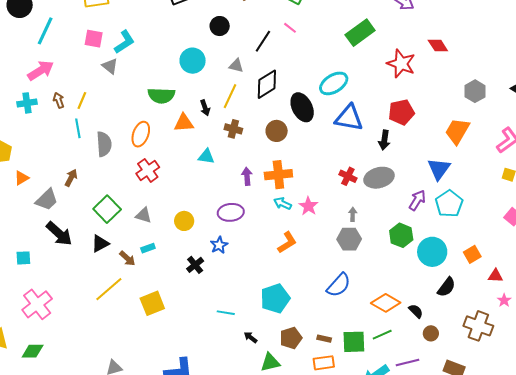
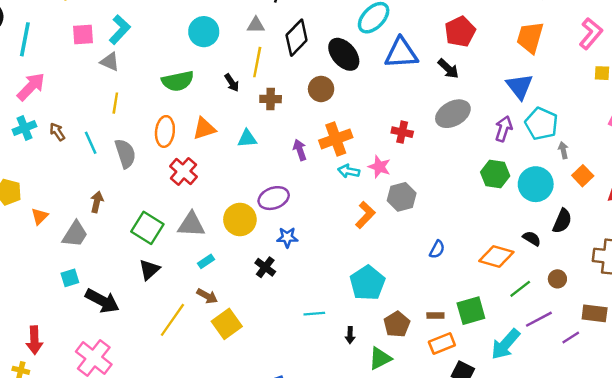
brown arrow: (59, 100) -> (57, 132), moved
yellow line: (82, 101) -> (115, 103), moved
orange triangle: (184, 123) -> (204, 129), moved
black arrow: (384, 140) -> (448, 69), turned -42
red cross: (348, 176) -> (402, 132), moved
purple ellipse: (231, 212) -> (274, 198), moved
gray arrow: (353, 214) -> (563, 150), moved
gray triangle: (144, 215) -> (191, 225), size x1.4
yellow circle: (184, 221) -> (240, 220), size x1.4
black arrow: (59, 234) -> (102, 301), moved
gray hexagon: (349, 239) -> (402, 197), moved
blue star: (219, 245) -> (287, 237), turned -30
cyan square: (23, 258) -> (70, 278), moved
brown arrow: (127, 258) -> (207, 296), moved
blue semicircle: (339, 285) -> (437, 249), size x0.6
black semicircle: (416, 311) -> (532, 238), moved
green line: (382, 335) -> (520, 289), moved
black arrow: (251, 337) -> (350, 335), turned -112

